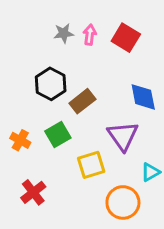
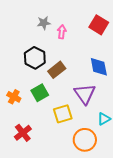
pink arrow: (90, 35) -> (62, 32), moved
red square: (126, 38) -> (99, 25), moved

